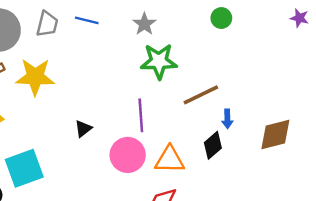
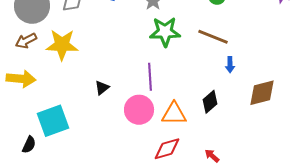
brown line: (201, 95) -> (213, 37), moved, turned 48
blue arrow: (227, 119) -> (230, 65), moved

